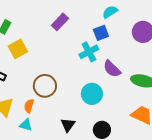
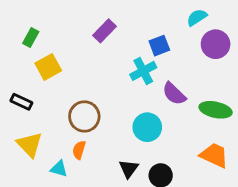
cyan semicircle: (110, 12) -> (197, 17), moved
orange semicircle: (29, 106) -> (79, 150), moved
black triangle: (68, 125) -> (129, 169), moved

